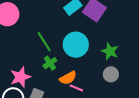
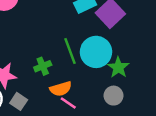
green line: (44, 42) -> (70, 51), moved
cyan circle: (76, 45) -> (96, 52), moved

